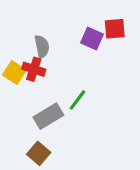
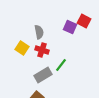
red square: (115, 29) -> (84, 21), turned 32
red cross: (34, 69) -> (42, 50), moved

